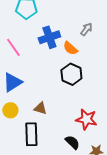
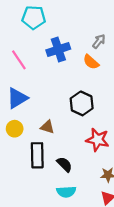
orange semicircle: (70, 48) -> (91, 62), moved
black hexagon: (71, 74) -> (82, 103), moved
black semicircle: (72, 142) -> (64, 164), moved

